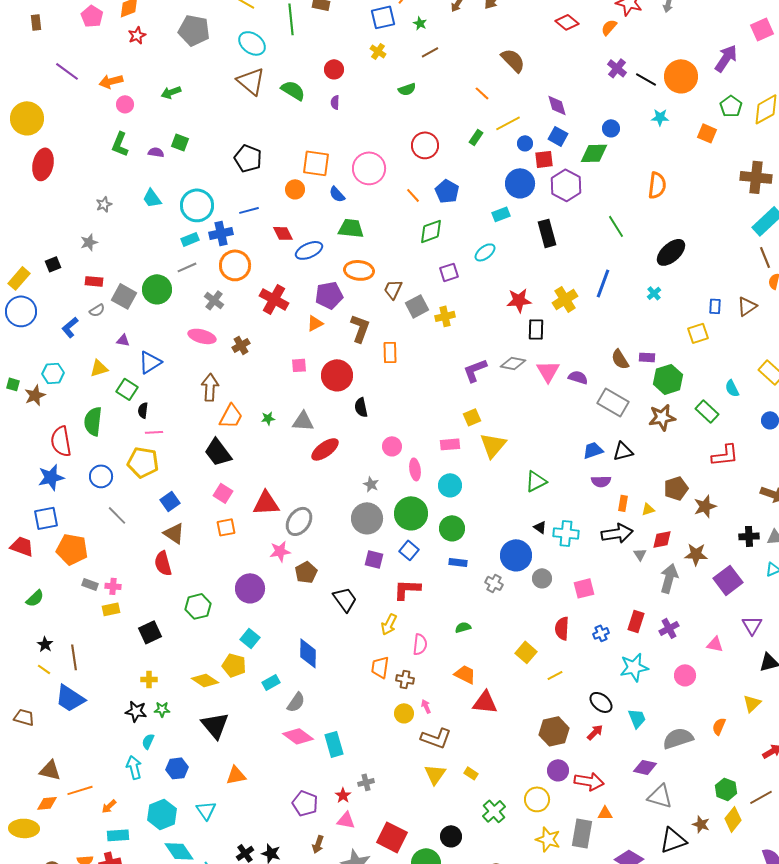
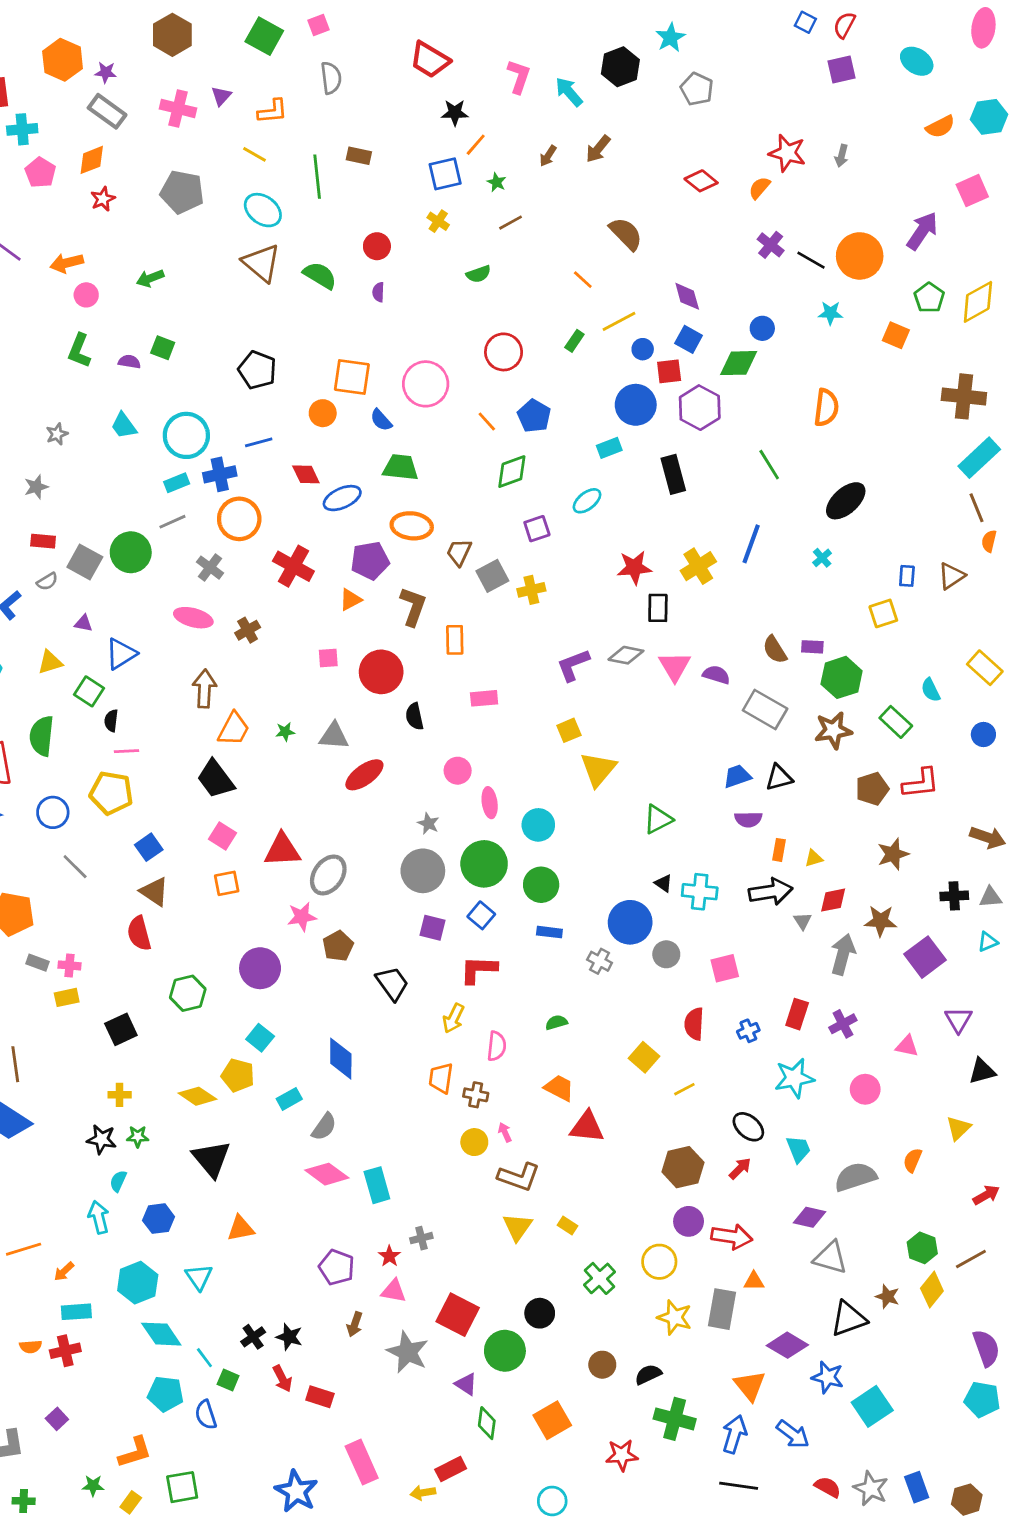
pink rectangle: (450, 444) -> (484, 698), moved
brown pentagon: (676, 488) -> (872, 789), moved

